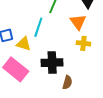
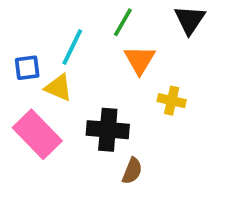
orange triangle: (78, 22) -> (140, 60), moved
cyan line: (38, 27) -> (72, 47), moved

